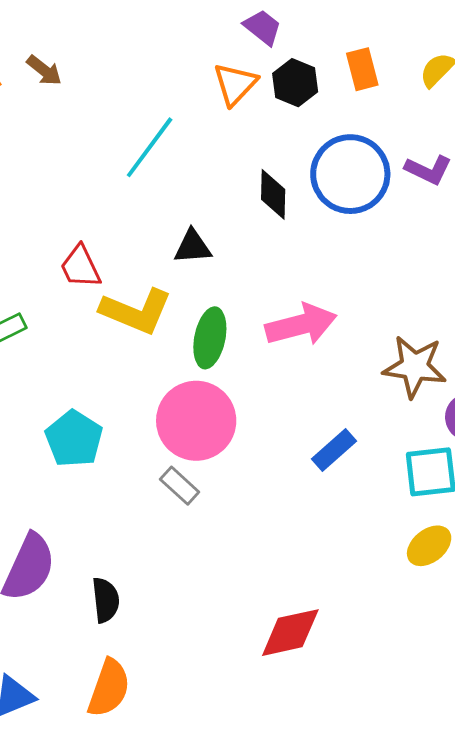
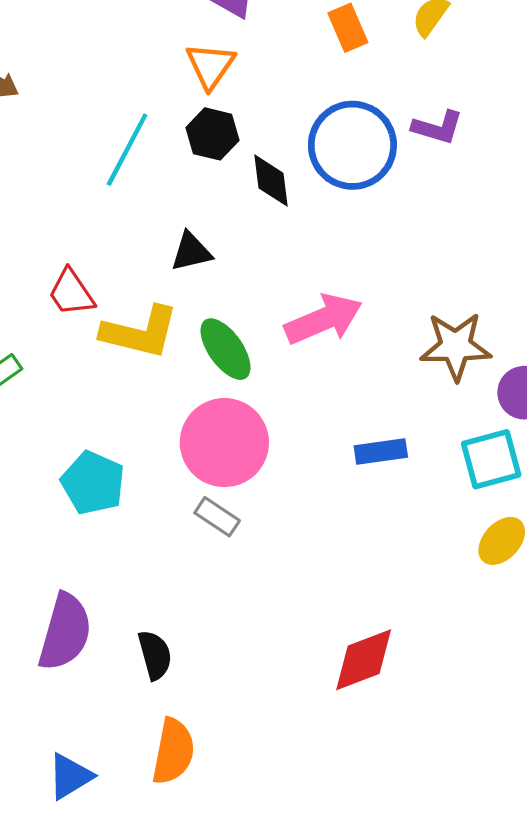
black hexagon: (295, 83) -> (213, 134), moved
green ellipse: (210, 338) -> (226, 349), turned -38
blue rectangle: (334, 450) -> (381, 452), turned 42

